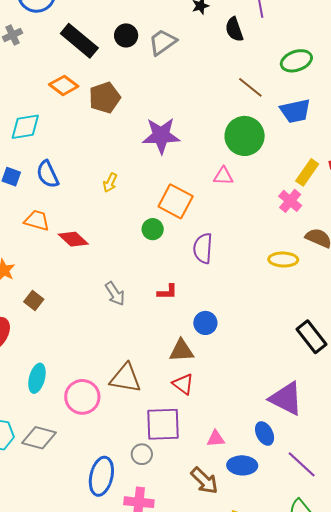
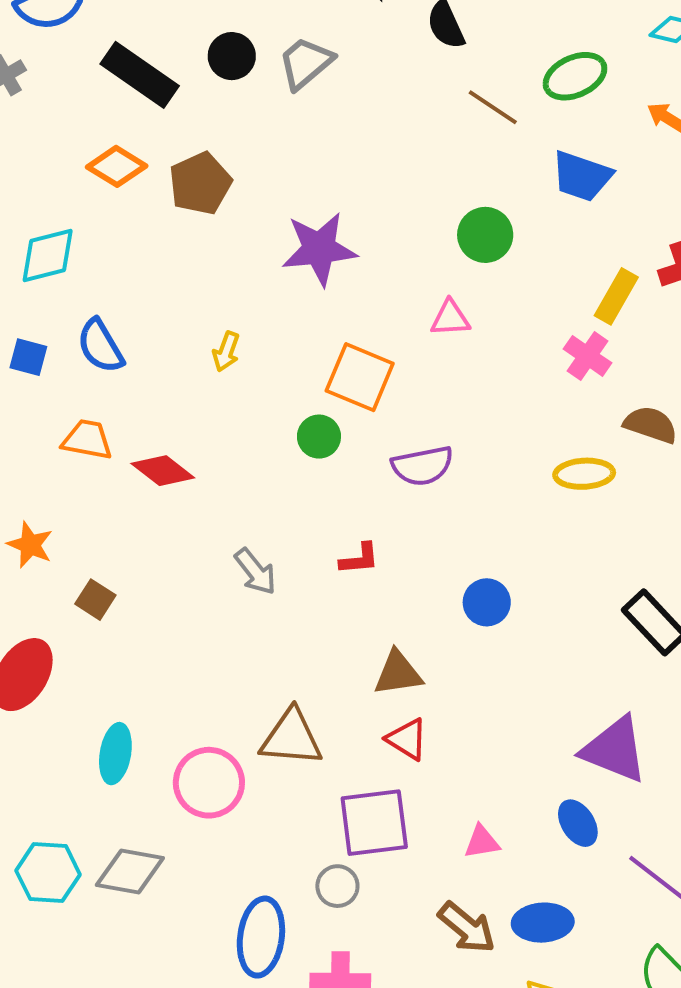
brown line: (250, 87) -> (493, 107), moved
blue trapezoid: (295, 111) -> (582, 176), turned 36
green circle: (245, 136) -> (485, 235), size x0.7
purple semicircle: (203, 248) -> (422, 466), turned -100
blue circle: (205, 323) -> (487, 602), moved
blue ellipse: (242, 465) -> (543, 923), moved

